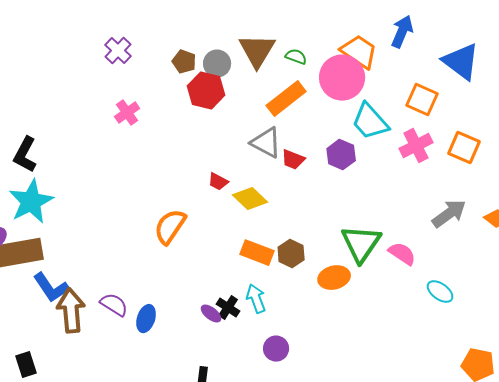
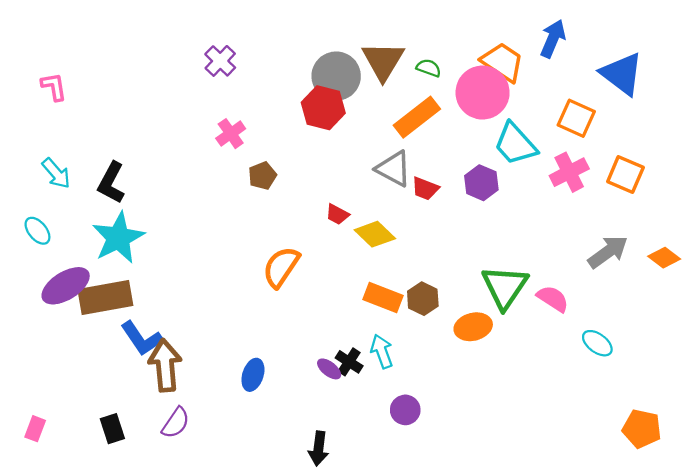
brown pentagon: (184, 62) -> (262, 176), moved, turned 30
gray circle: (217, 64) -> (336, 76), size x1.5
purple semicircle: (114, 305) -> (176, 423), moved, turned 92

